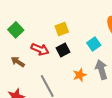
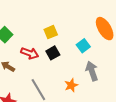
orange star: (80, 75) -> (71, 85), moved

